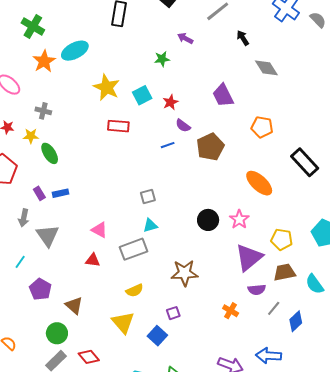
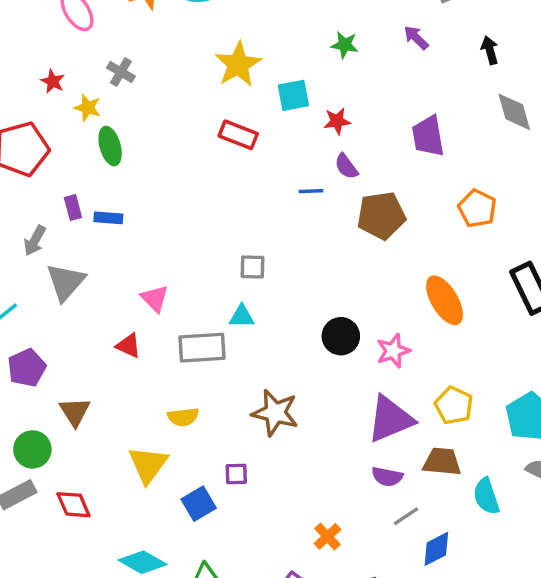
purple arrow: (185, 38) -> (416, 38), moved
orange cross: (231, 311) -> (327, 536), moved

